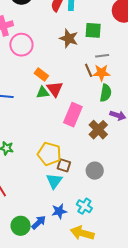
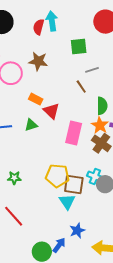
brown star: (69, 38) -> (38, 61), moved
orange star: (101, 73) -> (100, 125), moved, turned -30
green triangle: (43, 93) -> (31, 125), moved
brown square: (64, 165) -> (74, 185), size x1.5
cyan cross: (84, 206) -> (95, 177), moved

